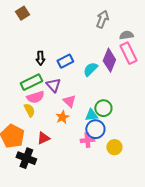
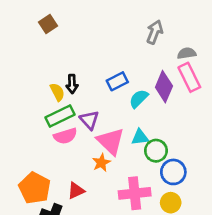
blue rectangle: (65, 61) -> (117, 81), moved
pink triangle: (69, 101) -> (111, 141), size x1.6
yellow semicircle: (29, 110) -> (57, 92), moved
cyan triangle: (91, 115) -> (140, 137), moved
blue circle: (95, 129) -> (173, 172), moved
pink cross: (87, 140) -> (135, 193), size x1.6

